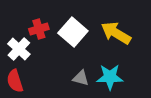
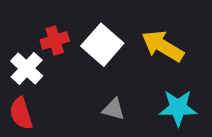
cyan star: (110, 77) -> (178, 108), moved

